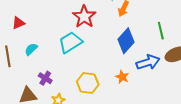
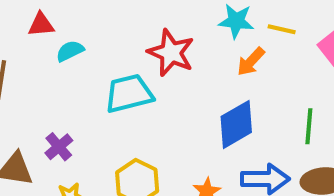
red star: (84, 17) -> (171, 53), turned -30
cyan semicircle: (31, 49) -> (70, 51), moved

